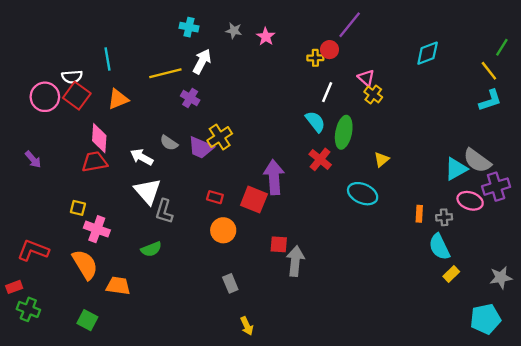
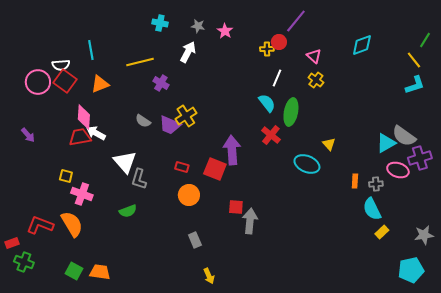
white arrow: (202, 61) -> (188, 52), moved
pink triangle: (366, 78) -> (314, 56), moved
white arrow: (142, 157) -> (96, 133), moved
yellow triangle: (381, 159) -> (329, 144), moved, turned -32
red L-shape: (33, 250) -> (40, 225), moved
orange trapezoid: (118, 286) -> (100, 272), moved

